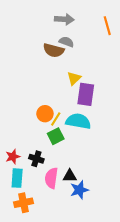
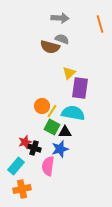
green square: (56, 136) -> (52, 127), turned -35
red star: (13, 157) -> (25, 142), moved
black triangle: (70, 176) -> (65, 132), moved
cyan rectangle: (17, 178) -> (16, 166), turned 36
blue star: (79, 190) -> (60, 149), moved

